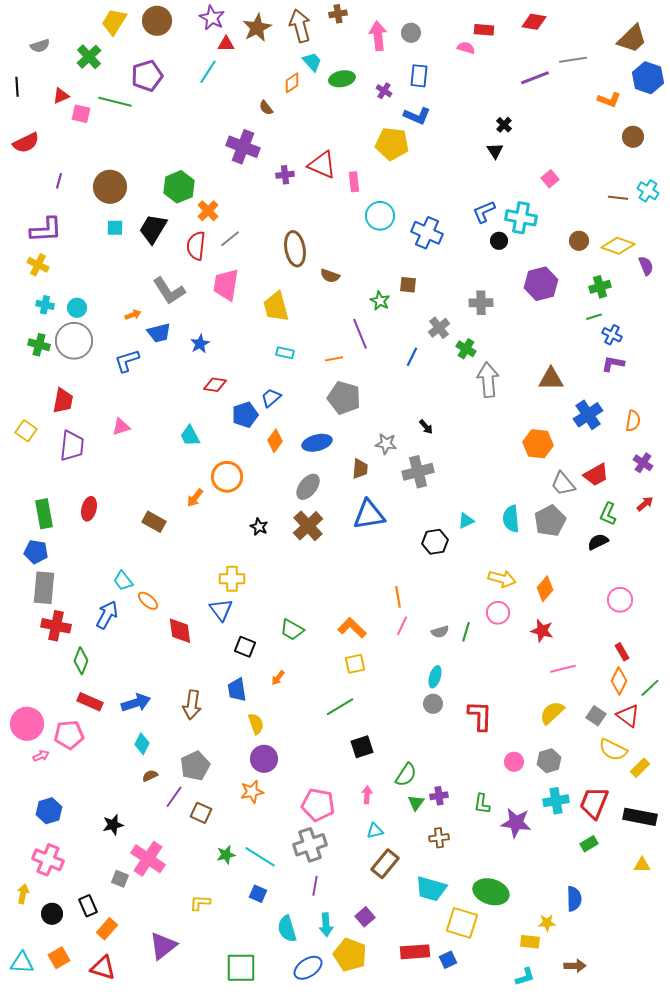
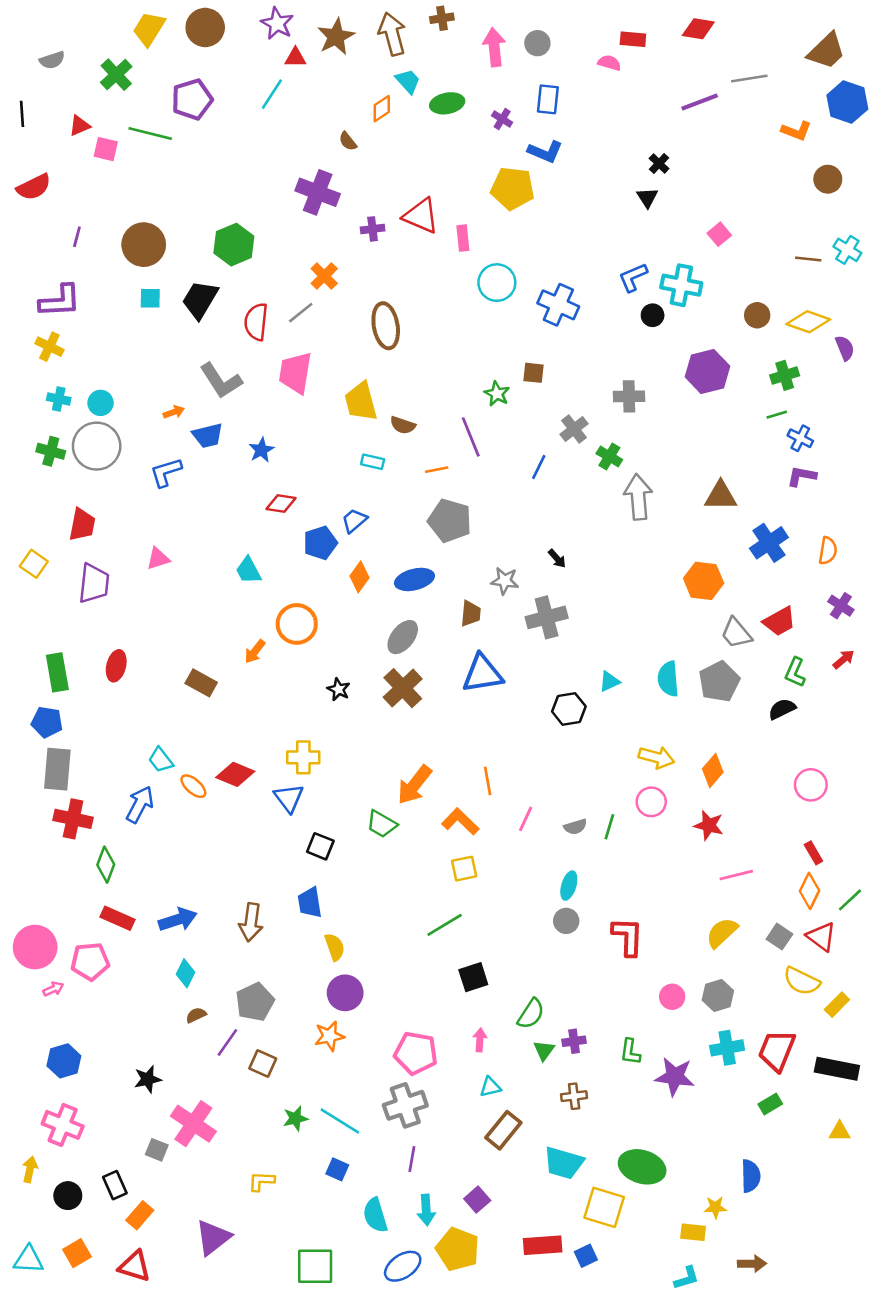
orange cross: (208, 211) -> (324, 276), moved
brown semicircle: (330, 276) -> (403, 425), moved
orange line: (398, 597) -> (488, 781), moved
red diamond: (180, 631) -> (235, 774), moved, turned -60
orange arrow: (278, 678) -> (414, 785), moved, size x2.0

